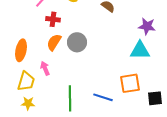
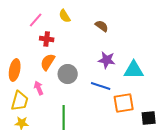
purple star: (147, 26) -> (107, 60), moved
gray circle: (77, 42) -> (68, 74), moved
blue line: (103, 97) -> (101, 86), moved

